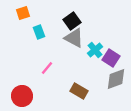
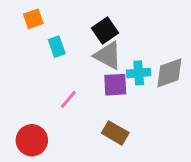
cyan cross: (95, 50) -> (139, 73), turned 35
purple square: (111, 58) -> (115, 85), moved, turned -36
gray diamond: (116, 79) -> (169, 73), moved

